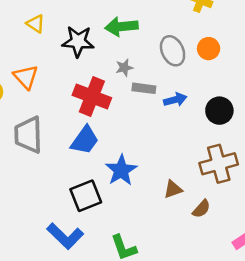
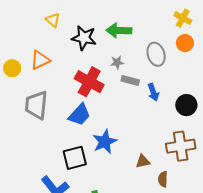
orange circle: (209, 49) -> (185, 43), moved
orange triangle: (26, 77) -> (40, 60), turned 40
blue arrow: (175, 100) -> (153, 92), turned 78
brown semicircle: (201, 209) -> (163, 179), turned 133

